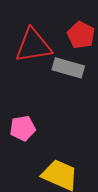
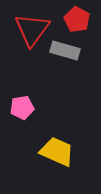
red triangle: (33, 46) -> (32, 30), turned -45

